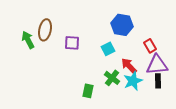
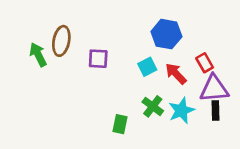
red arrow: (129, 66) -> (176, 74), moved

